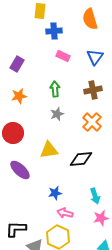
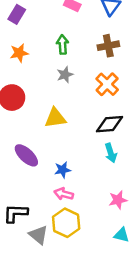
black diamond: (81, 159) -> (110, 124), moved
purple ellipse: (20, 170) -> (26, 155), moved
cyan arrow: (95, 196) -> (111, 153), moved
pink arrow: (65, 213) -> (64, 194), moved

